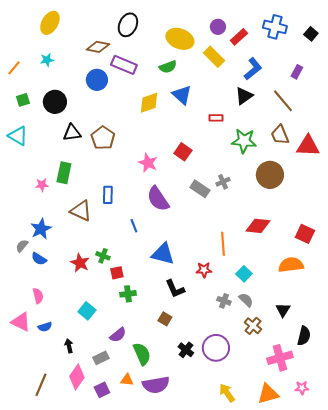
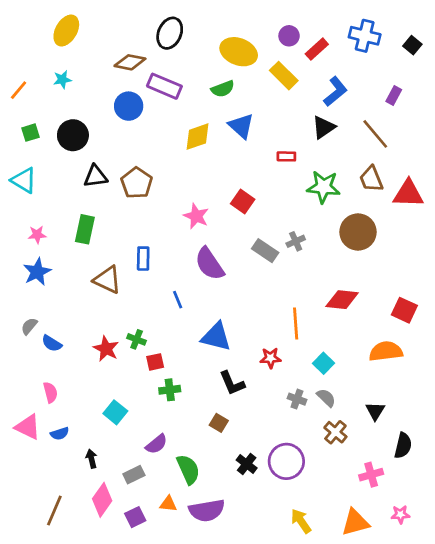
pink star: (42, 185) -> (37, 235), moved
blue star: (41, 229) -> (37, 272), moved
pink cross: (280, 358) -> (371, 475), size x0.7

